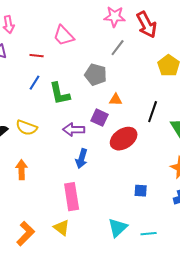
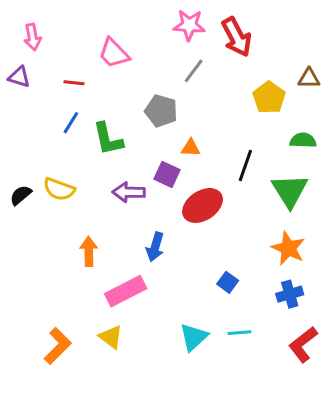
blue arrow: (82, 159) -> (155, 247), moved
orange arrow: (22, 170) -> (89, 251), moved
blue square: (141, 191) -> (228, 282), turned 32
pink rectangle: (72, 197) -> (126, 291), turned 72
cyan line: (149, 234) -> (239, 333), moved

